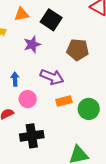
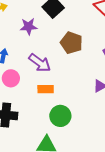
green circle: (89, 109) -> (60, 116), moved

